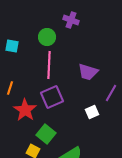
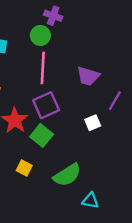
purple cross: (71, 20) -> (53, 16), moved
green square: (46, 134) -> (42, 135), moved

